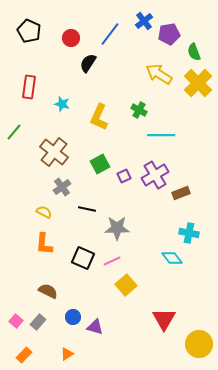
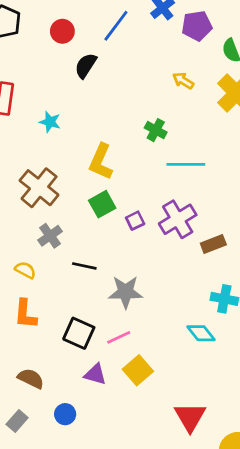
yellow arrow: (159, 74) -> (183, 81), size x0.6
yellow L-shape: (99, 117) -> (101, 162), moved
purple triangle: (95, 327) -> (95, 374), moved

